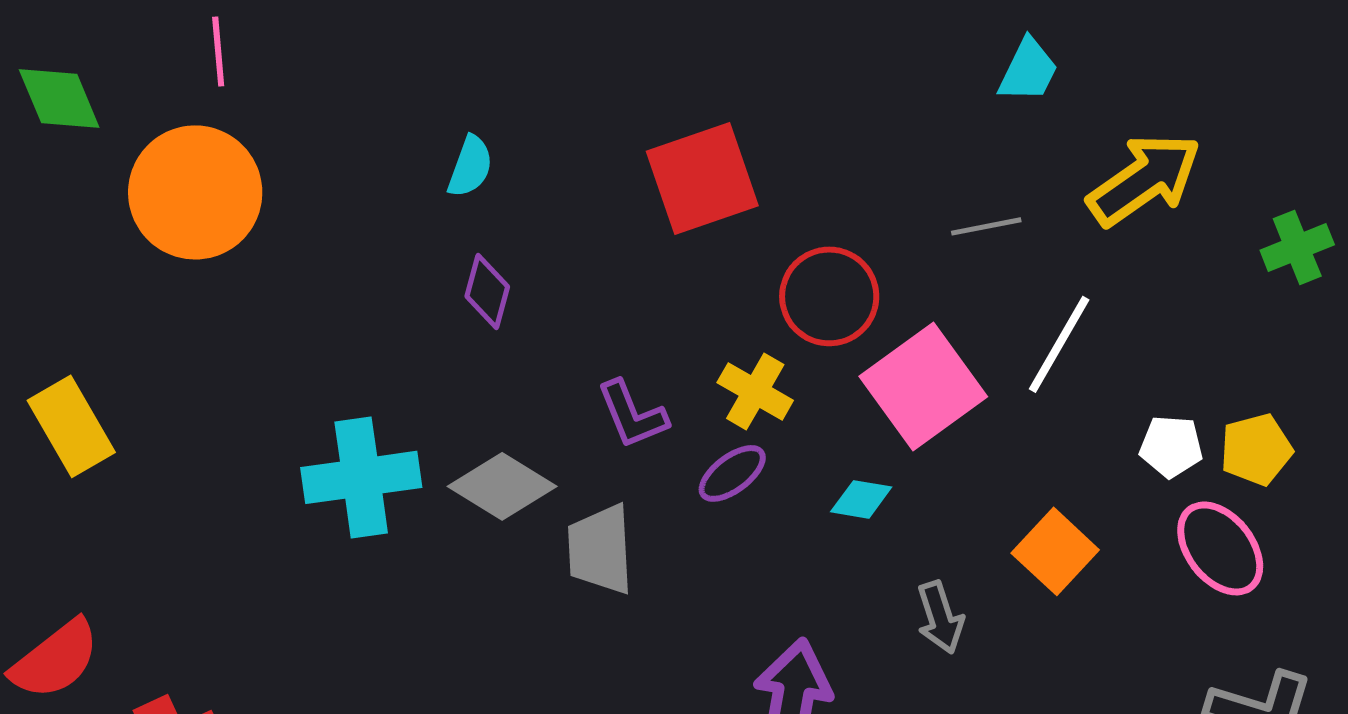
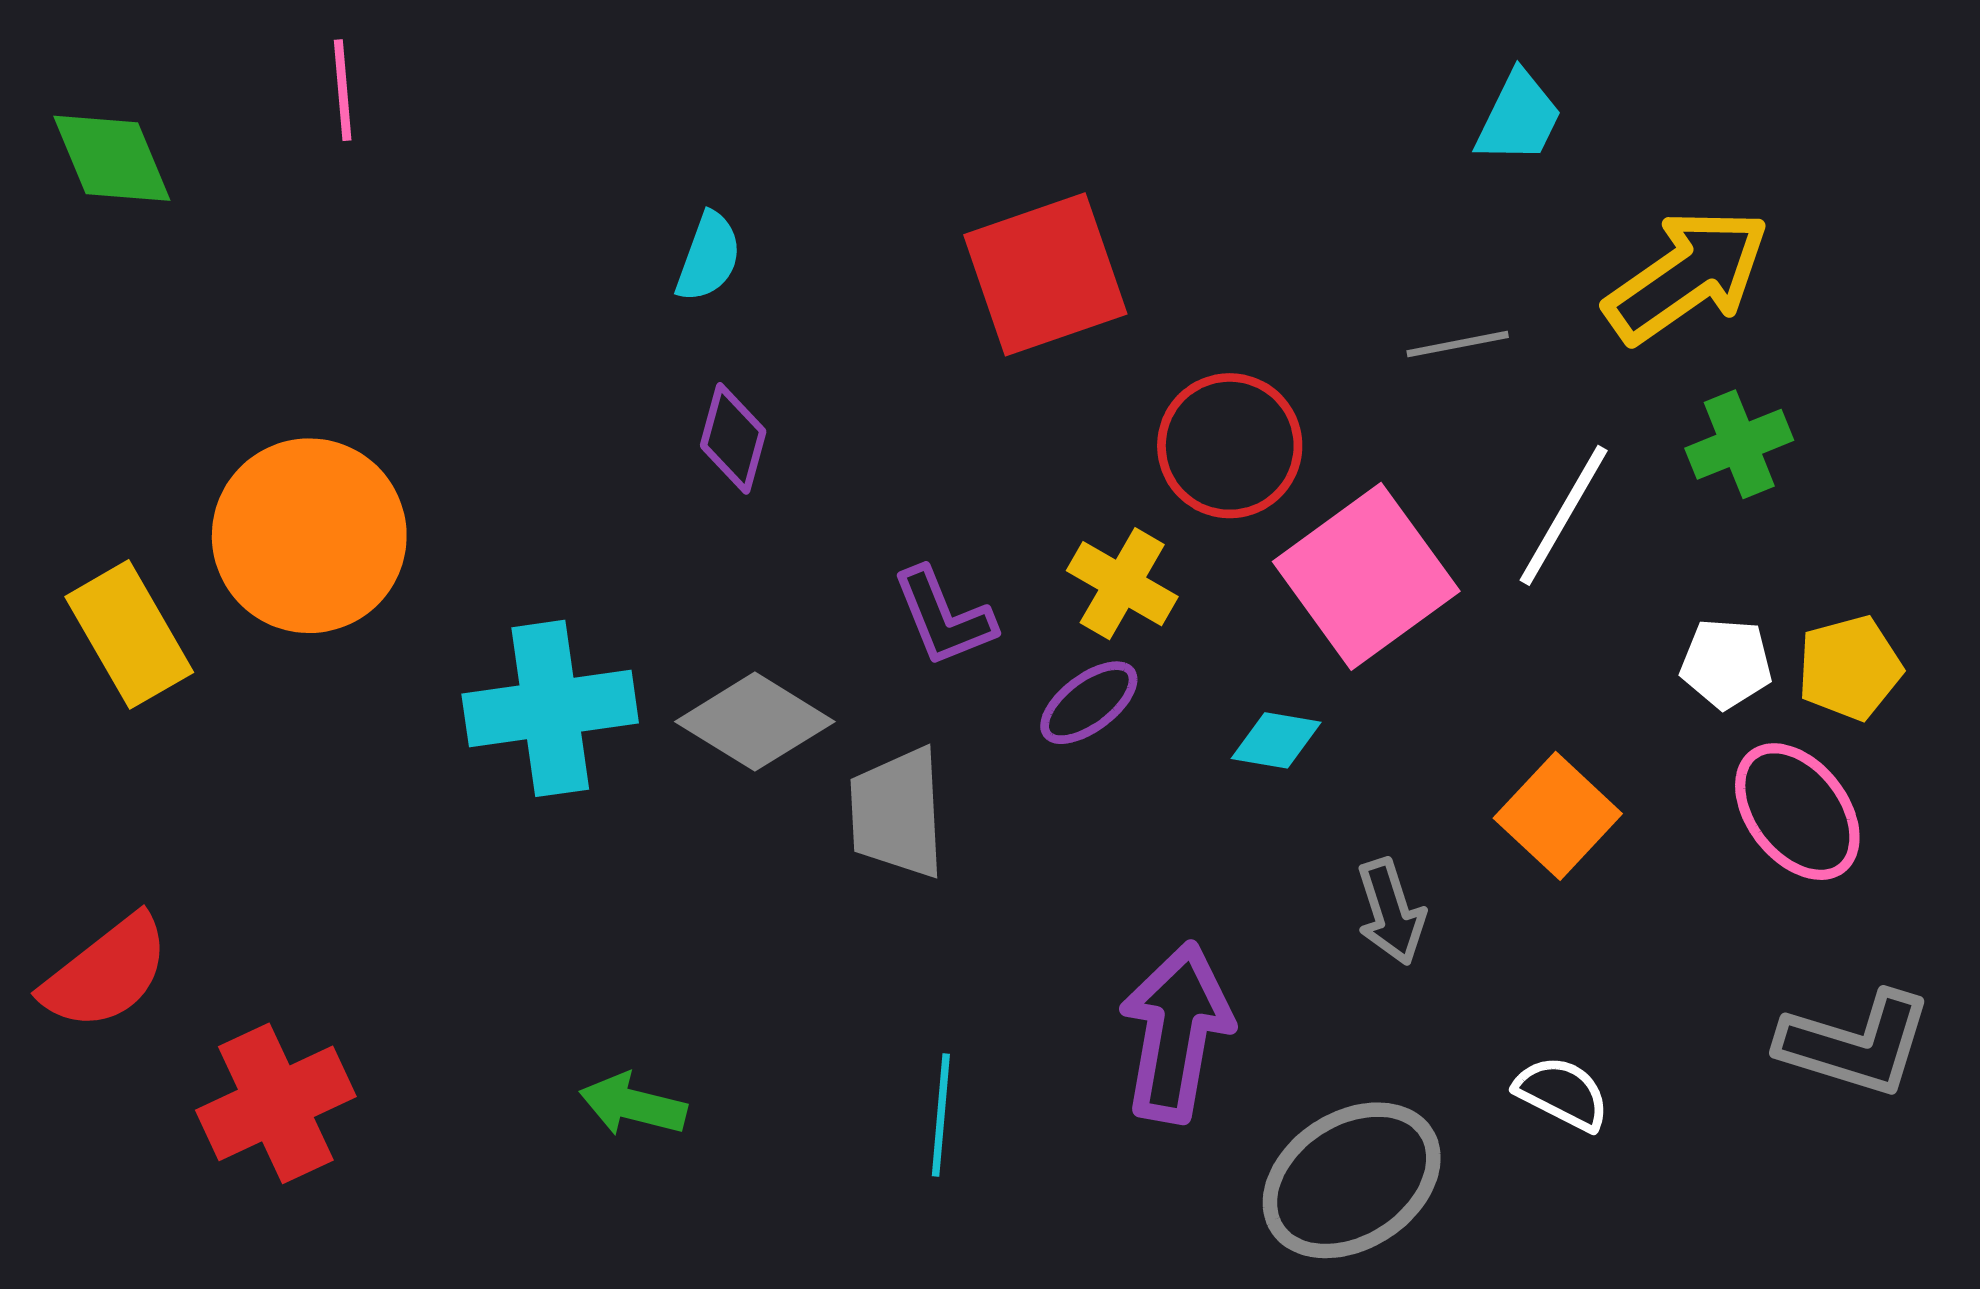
orange circle: (195, 192) -> (309, 536), moved
green cross: (1297, 247) -> (1739, 444), moved

